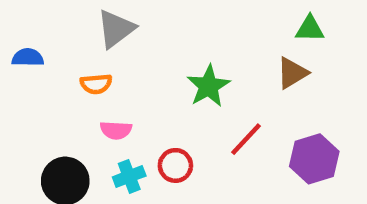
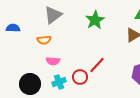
green star: (208, 86) -> (95, 20), moved
red line: (246, 139) -> (97, 65), moved

